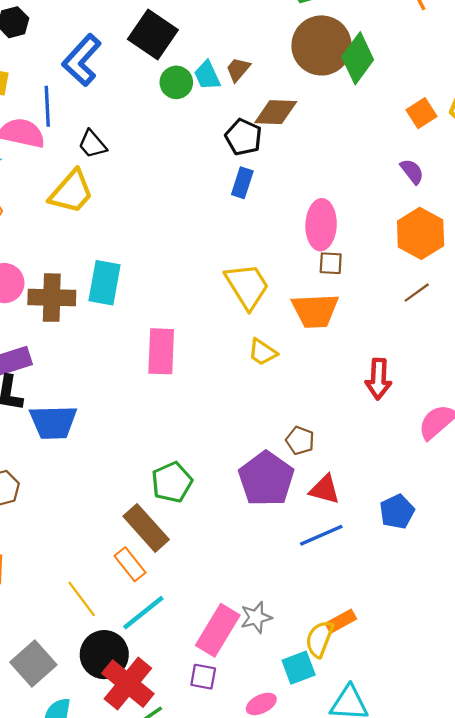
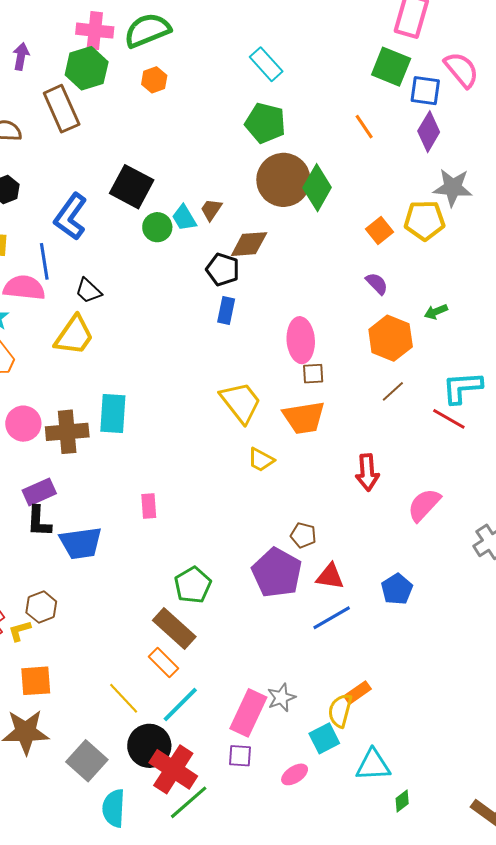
pink rectangle: (161, 351) -> (149, 506), moved, size x0.6

